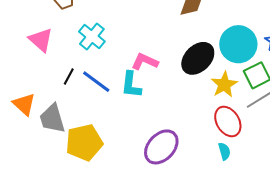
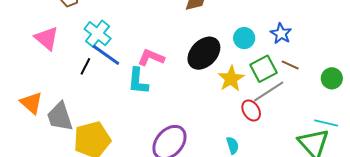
cyan circle: (238, 44) -> (244, 38), size x0.6
black line: (69, 76) -> (85, 66), moved
blue line: (96, 82) -> (106, 55), moved
red ellipse: (228, 121) -> (251, 110), moved, size x0.7

